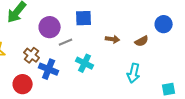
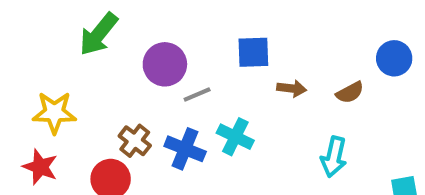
blue square: (84, 18) -> (253, 52), moved
brown cross: (32, 55) -> (135, 141), moved
blue cross: (49, 69) -> (185, 149), moved

